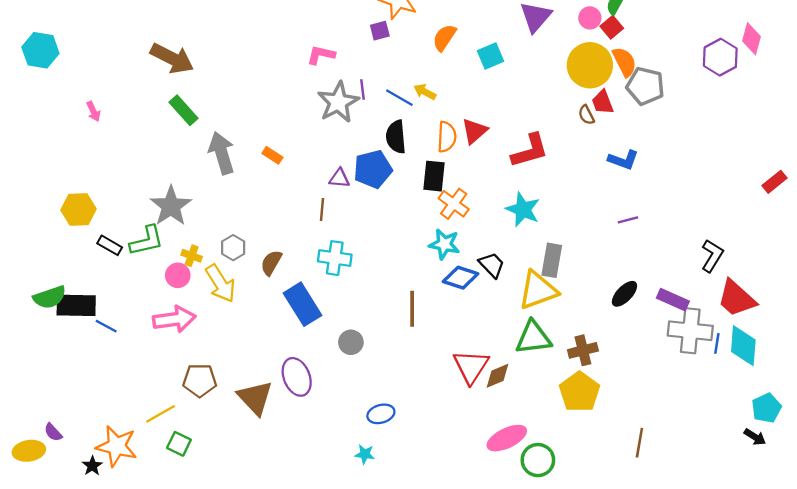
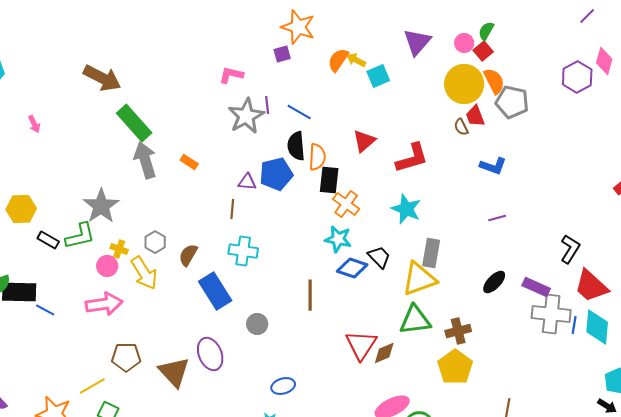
yellow arrow: (425, 92) -> (356, 60), moved
green rectangle: (184, 110) -> (134, 123), moved, size x1.4
orange semicircle: (447, 137) -> (317, 157), moved

